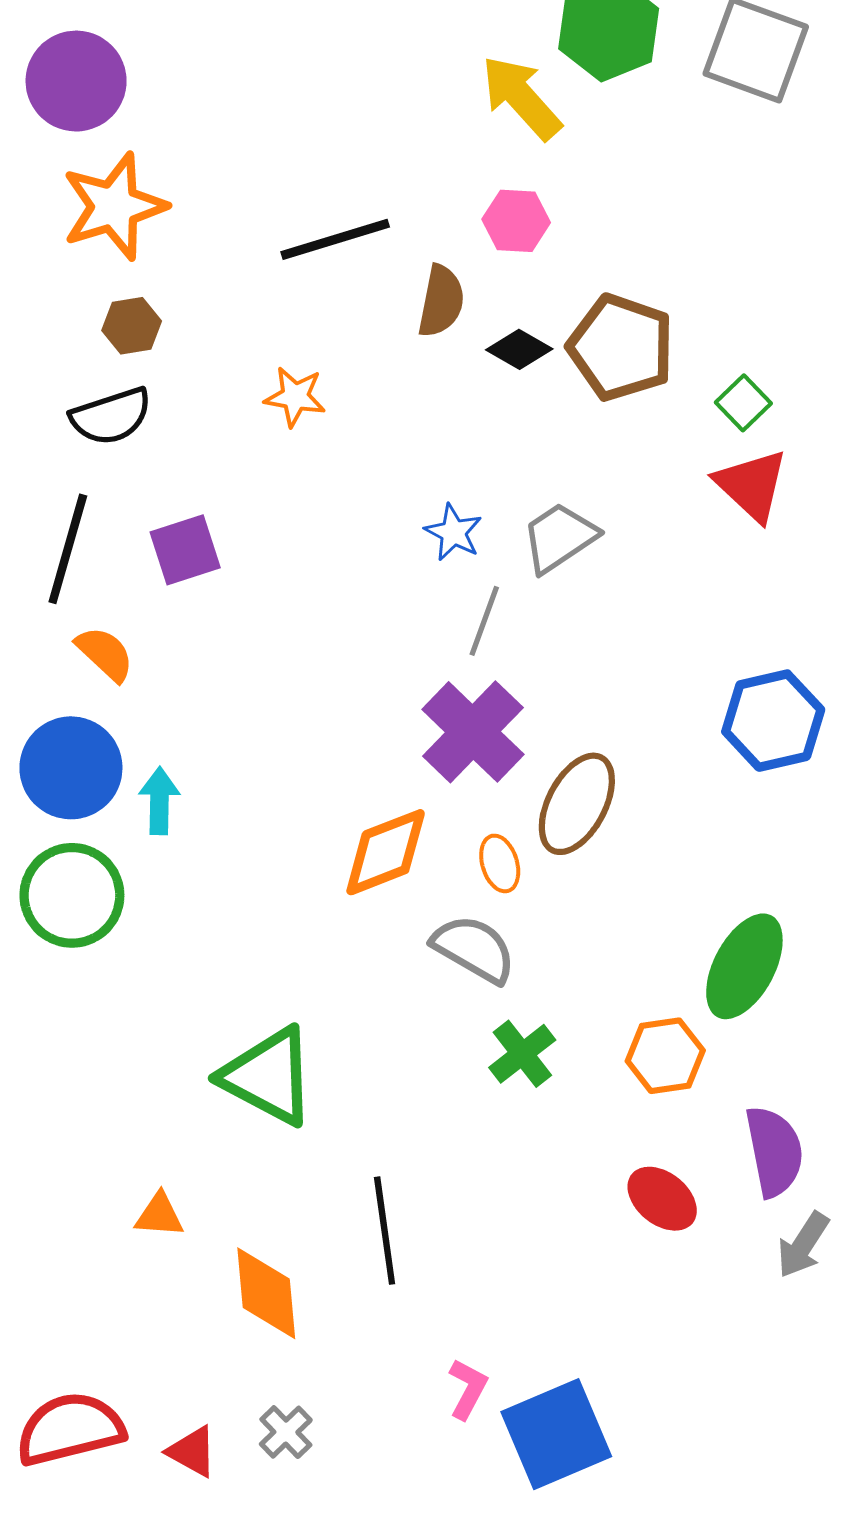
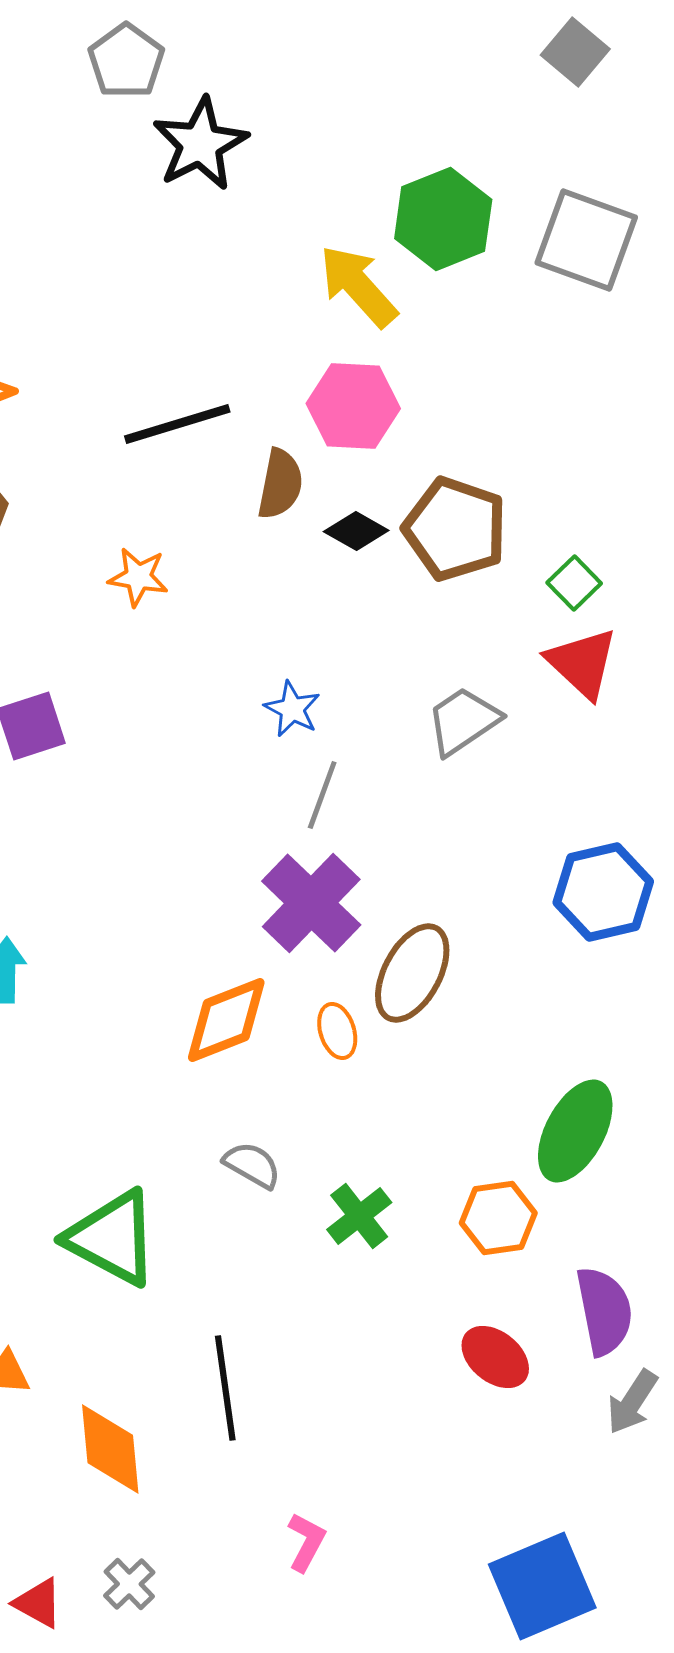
pink hexagon: (516, 221) -> (353, 406), size x1.4
gray trapezoid: (559, 538) -> (463, 721), moved
gray semicircle: (474, 949) -> (252, 1165), moved, size x0.7
blue square: (556, 1434) -> (542, 1586), moved

